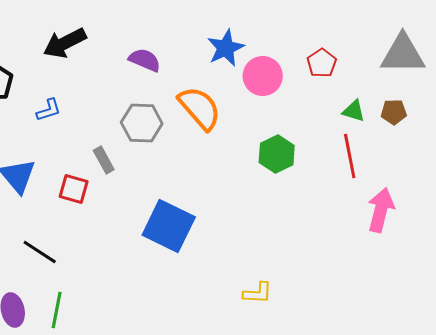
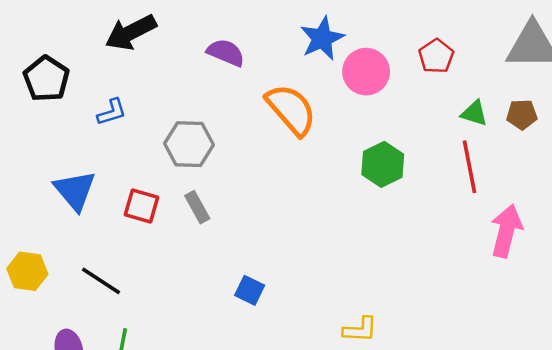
gray hexagon: (142, 123) -> (189, 144), moved
gray rectangle: (104, 160) -> (197, 207), moved
blue square: (169, 226) -> (250, 290), moved, size x0.5

